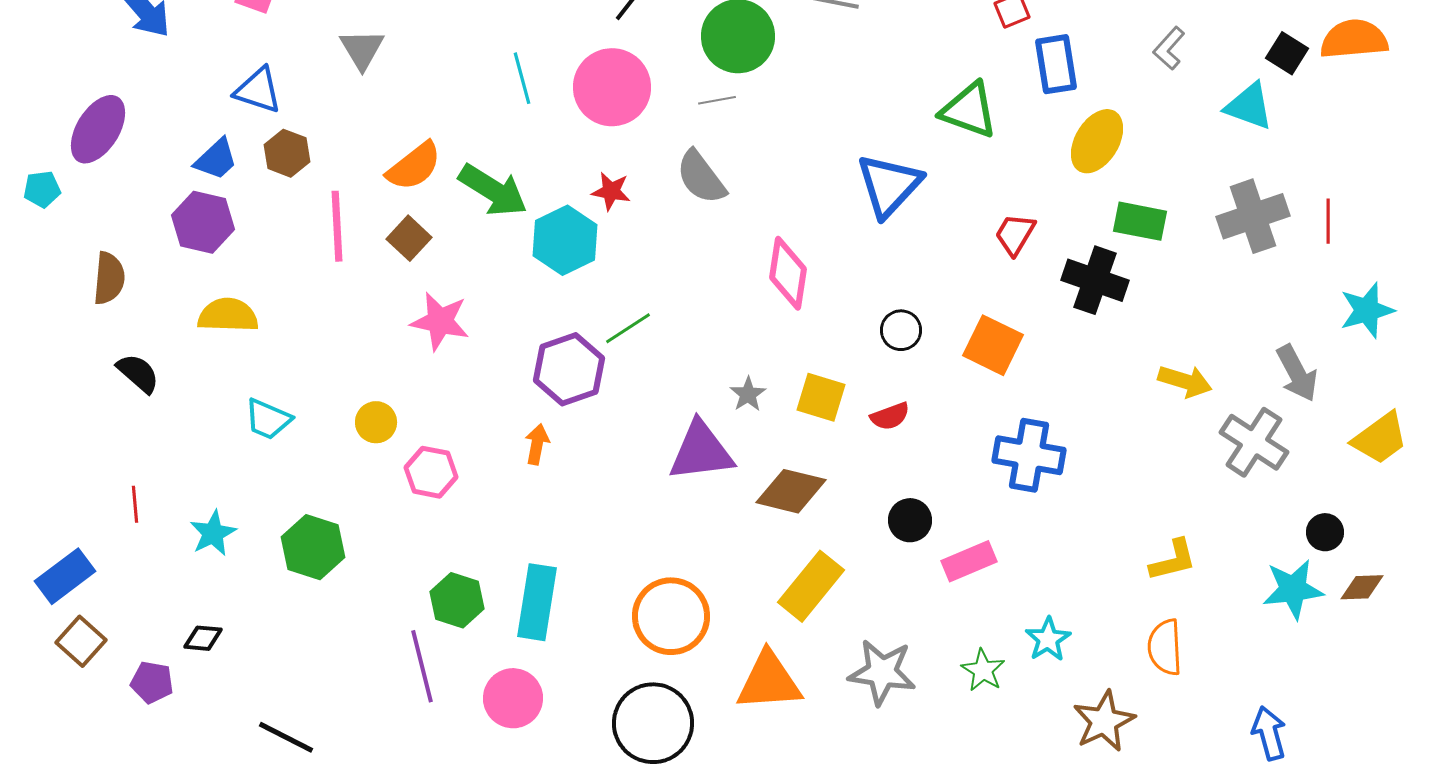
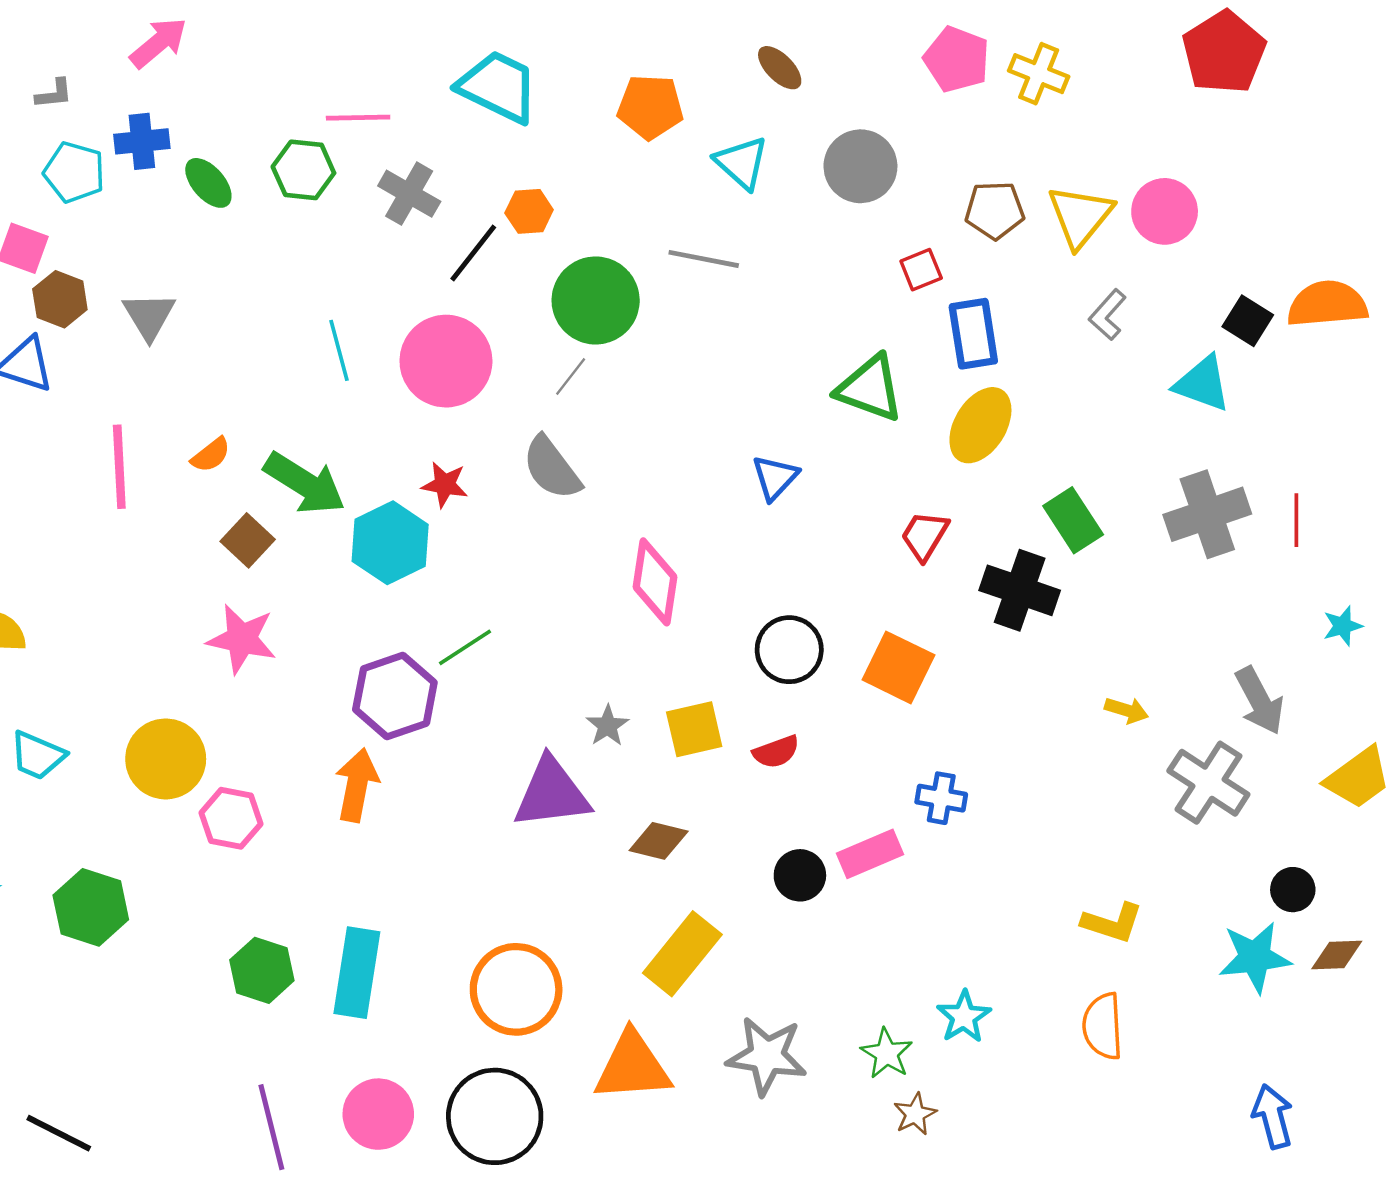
gray line: (717, 100) -> (571, 376), turned -42
yellow ellipse: (1097, 141) -> (980, 425), moved
brown hexagon: (287, 153) -> (60, 299), moved
orange semicircle: (414, 166) -> (211, 455), size x0.6
blue triangle: (889, 185) -> (775, 477), size x0.6
green rectangle: (1140, 221) -> (1073, 520), turned 46
pink line: (337, 226) -> (119, 467), moved
brown square: (409, 238) -> (248, 540), moved
cyan star: (1367, 310) -> (1343, 626), size x0.6
black circle: (901, 330) -> (789, 650), size x1.4
yellow arrow: (1185, 381) -> (1127, 710), size x0.7
yellow square: (821, 397) -> (694, 729), turned -30
yellow circle: (376, 422) -> (166, 759), size x1.6
orange arrow: (537, 444) -> (357, 785), size x1.5
blue cross: (1029, 455) -> (941, 798), size x0.6
brown diamond: (791, 491) -> (659, 841), size x0.7
yellow L-shape: (1173, 560) -> (1112, 923), turned 32
pink rectangle: (969, 561) -> (870, 854), moved
purple line: (422, 666) -> (271, 1127), moved
pink circle: (513, 698) -> (378, 1114), moved
brown star: (1104, 721) -> (915, 1114), moved, size x0.6
blue arrow: (1269, 733) -> (1273, 1116), moved

